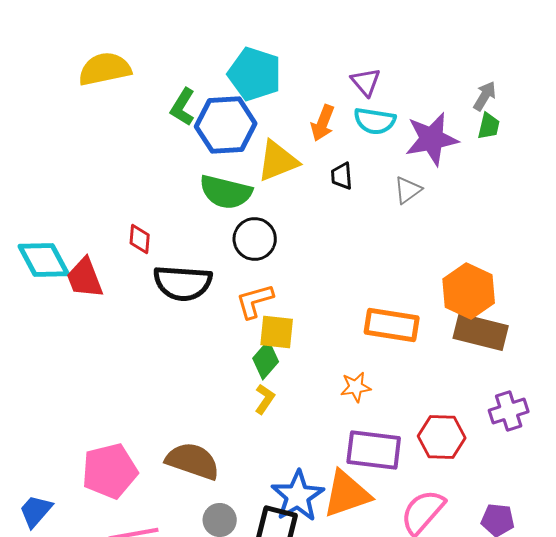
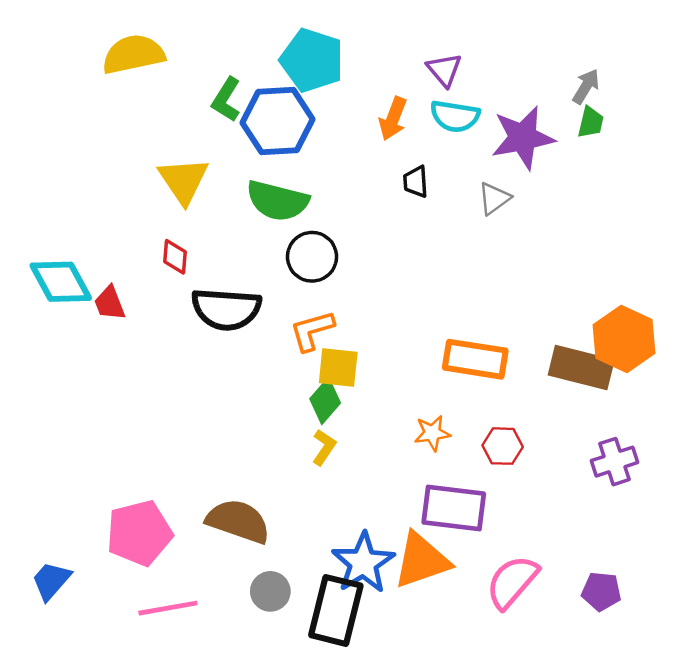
yellow triangle: (278, 161) -> (183, 181), moved, turned -42
red trapezoid: (85, 278) -> (110, 303), size x0.7
orange hexagon: (469, 291) -> (624, 339), moved
red hexagon: (442, 437) -> (503, 446), moved, size x0.7

